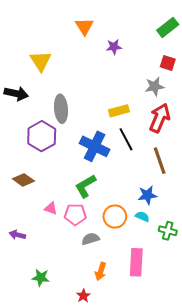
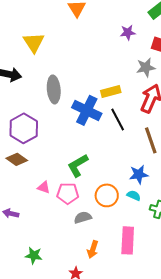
purple star: (114, 47) -> (128, 32), moved
purple hexagon: (42, 136) -> (24, 128), moved
blue cross: (95, 146) -> (87, 110), moved

